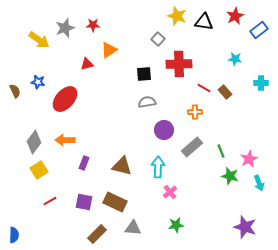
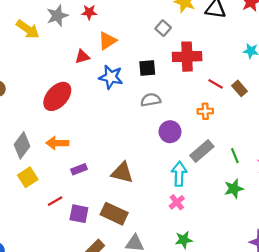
blue star: (38, 82) -> (111, 77), moved, size x1.5
purple rectangle: (84, 163) -> (79, 169), turned 48
cyan arrow: (158, 167) -> (179, 174), moved
green star: (230, 176) -> (234, 189), moved, turned -30
red line: (50, 201) -> (55, 201), moved

